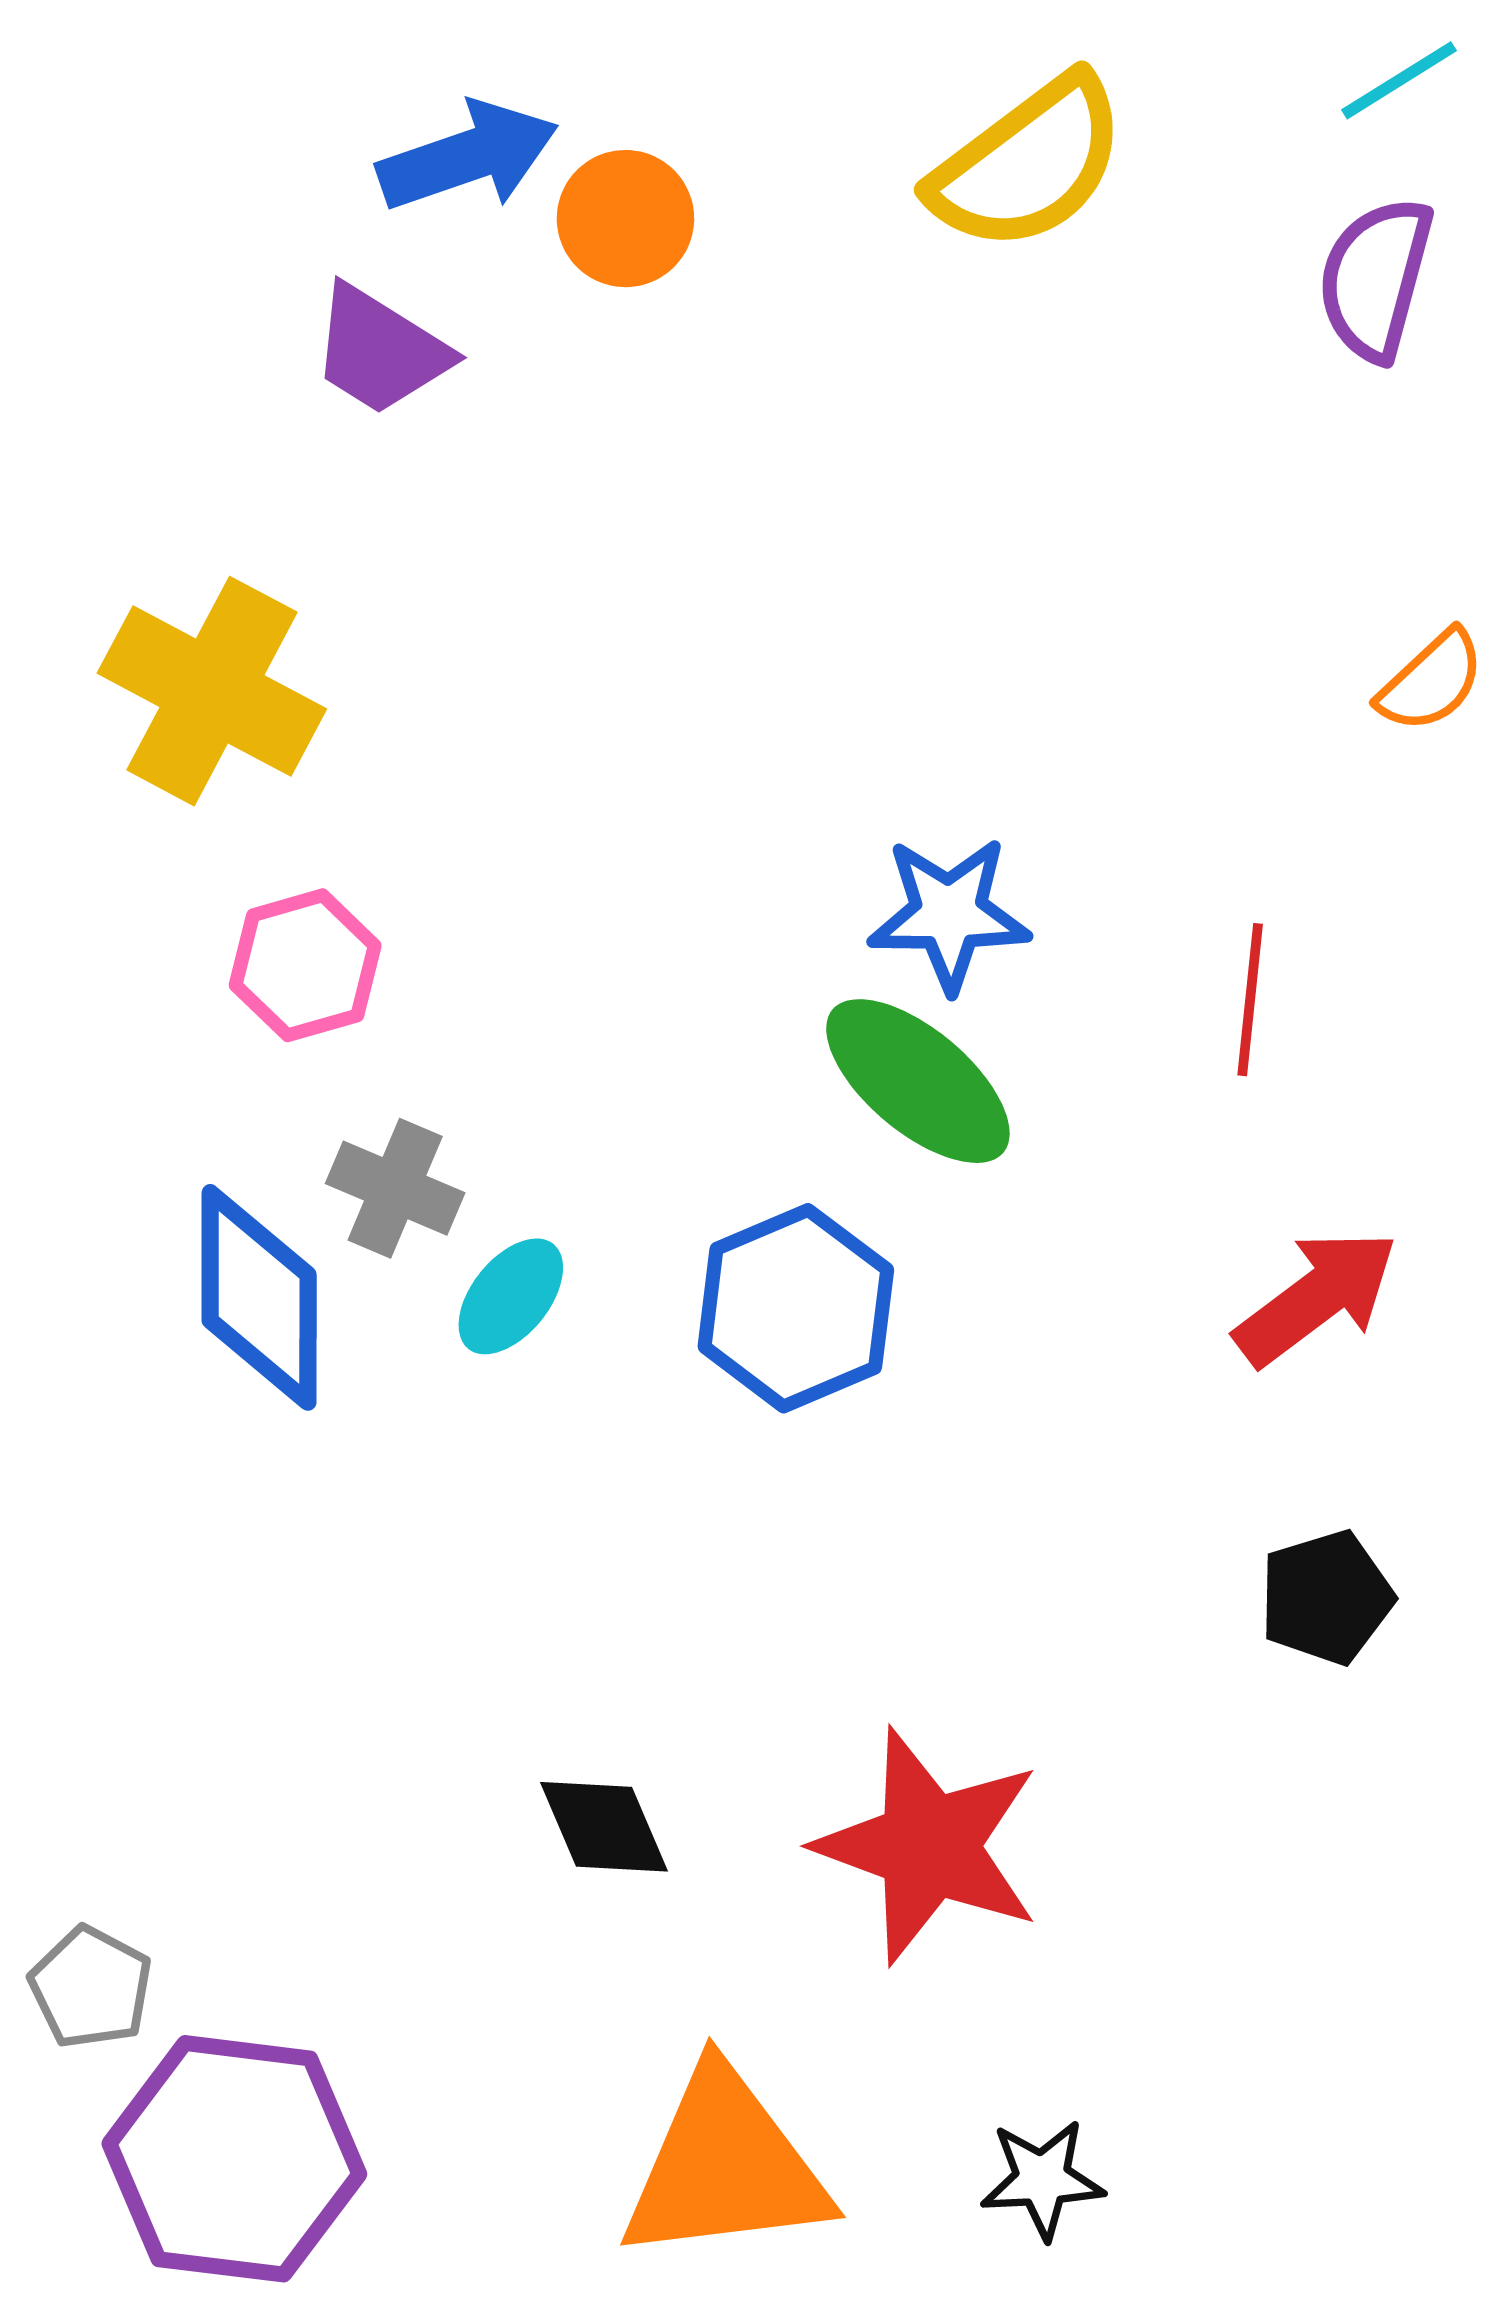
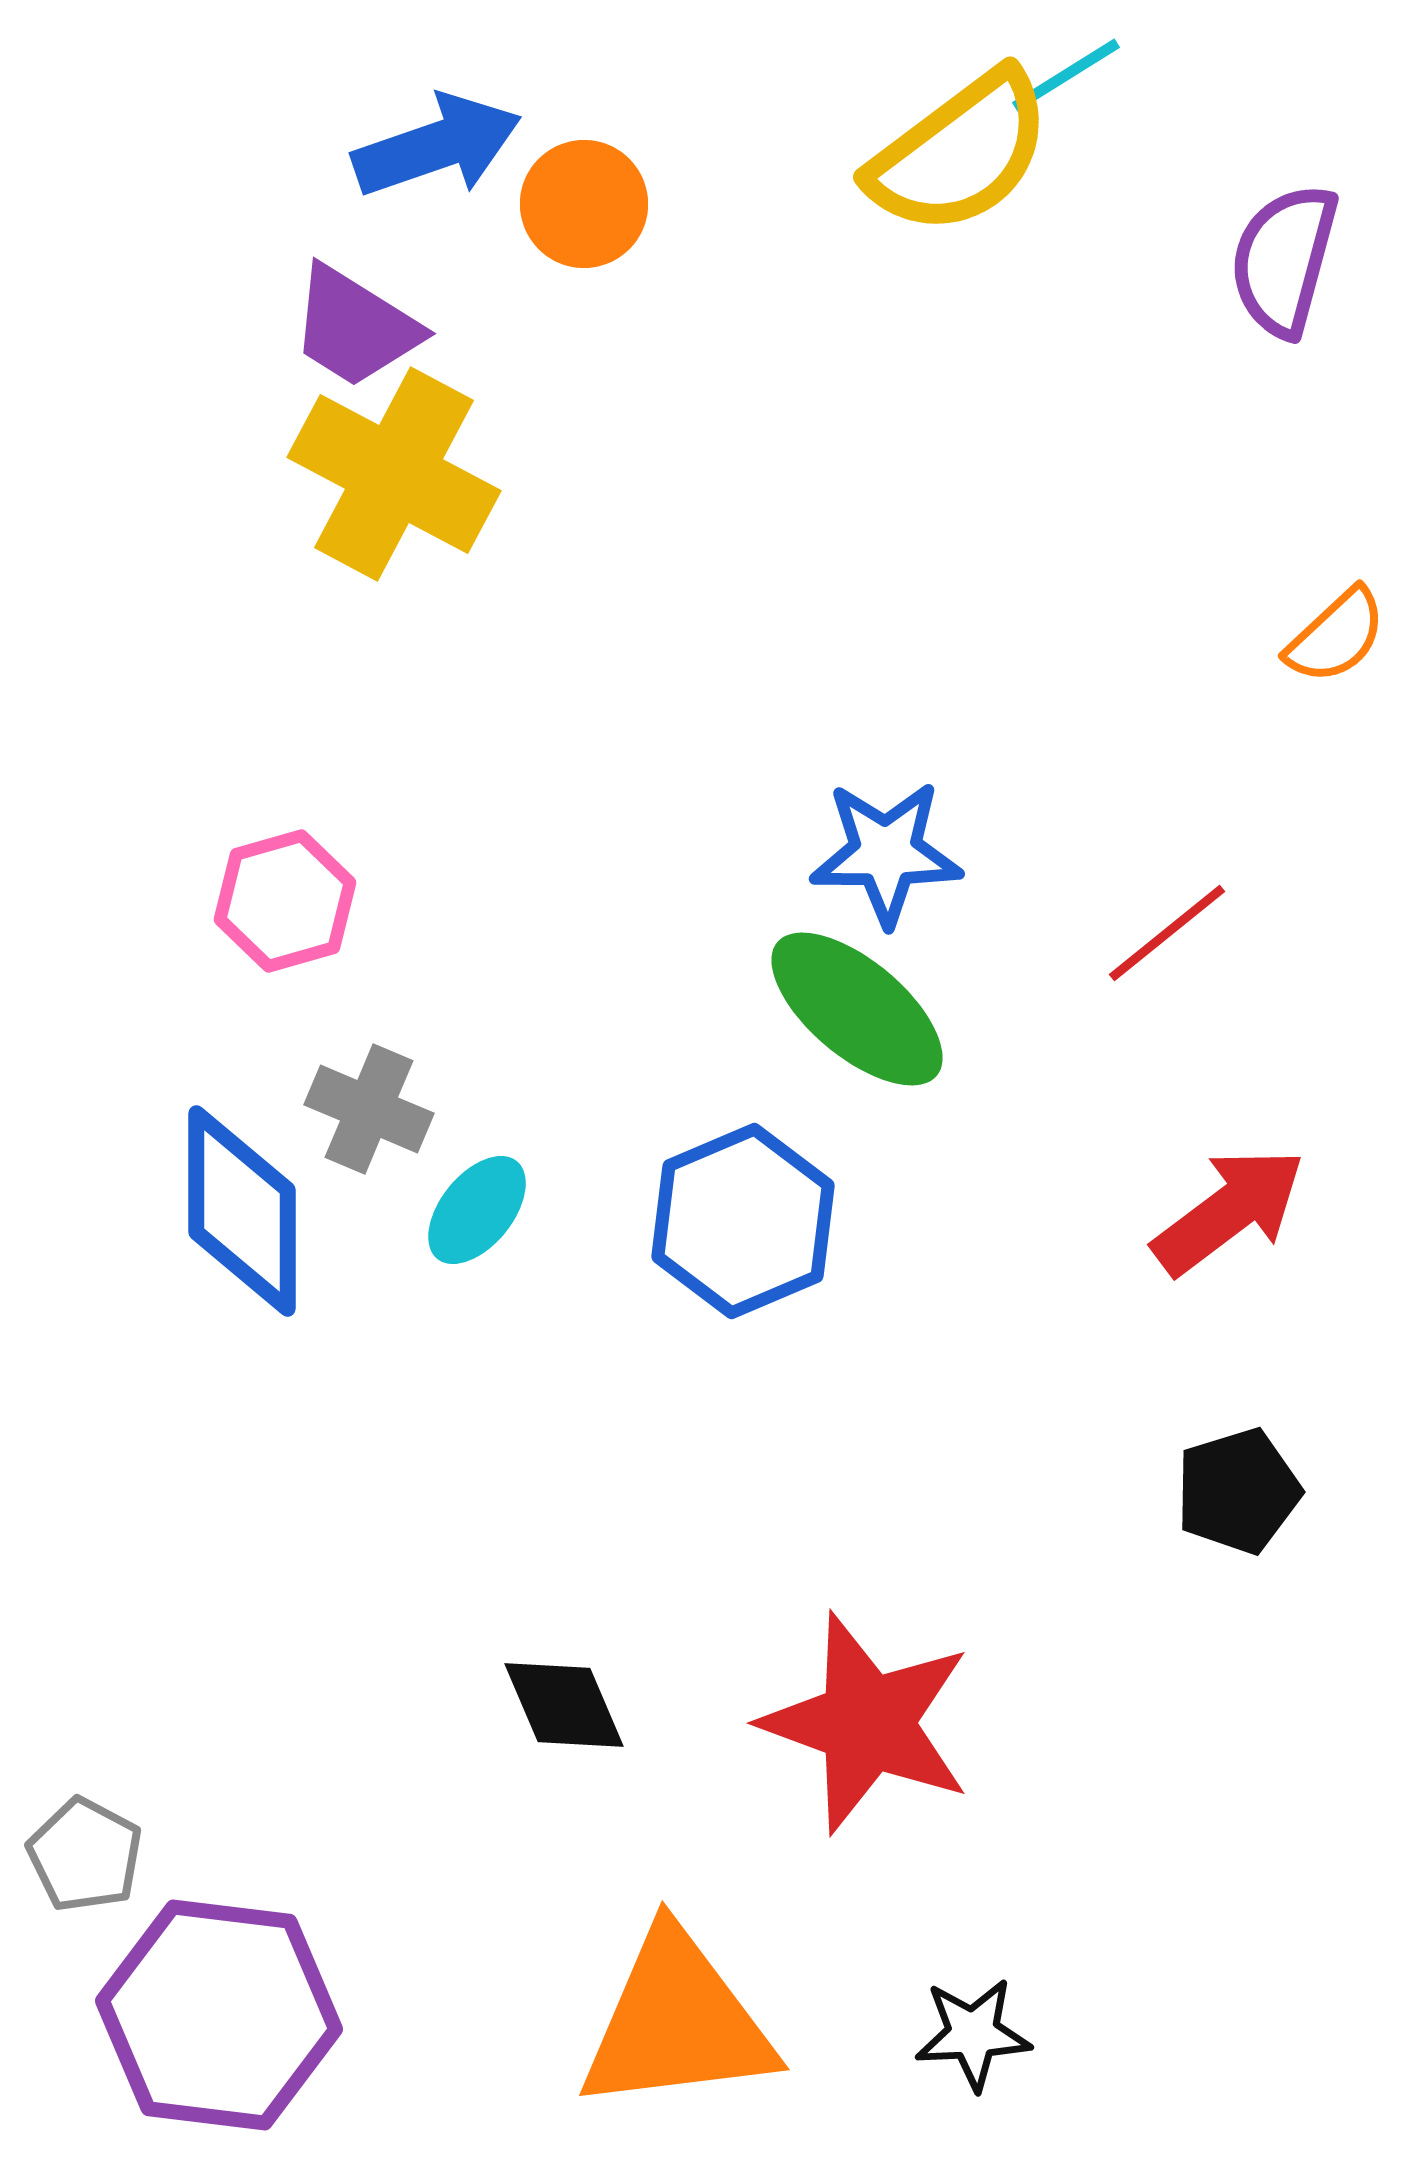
cyan line: (1399, 80) -> (1066, 75), moved
yellow cross: (212, 691) -> (394, 474), moved
red line: (1250, 1000) -> (1167, 933), turned 45

